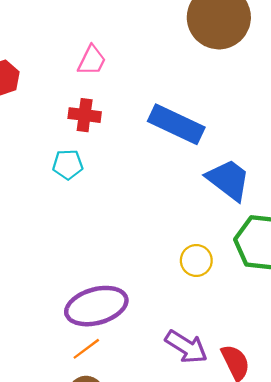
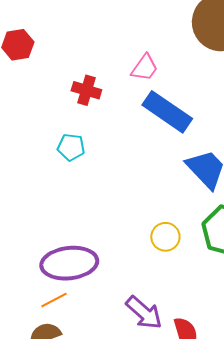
pink trapezoid: (92, 60) -> (145, 68), moved
cyan pentagon: (68, 164) -> (71, 147), moved

